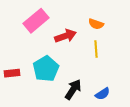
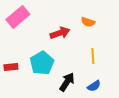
pink rectangle: (36, 21) -> (18, 17), moved
yellow line: (96, 49) -> (93, 56), moved

